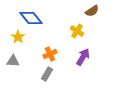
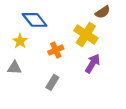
yellow cross: (77, 31) -> (86, 34), size x1.5
orange cross: (50, 54) -> (56, 50), moved

